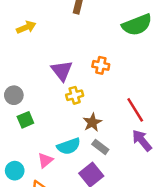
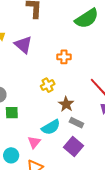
purple triangle: (62, 71) -> (23, 45), moved
green square: (25, 120) -> (12, 113), turned 32

